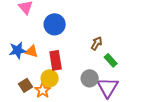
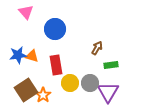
green rectangle: (111, 60) -> (111, 65), turned -56
yellow circle: (50, 78) -> (70, 83), moved
brown square: (26, 85) -> (26, 90), size x1.6

